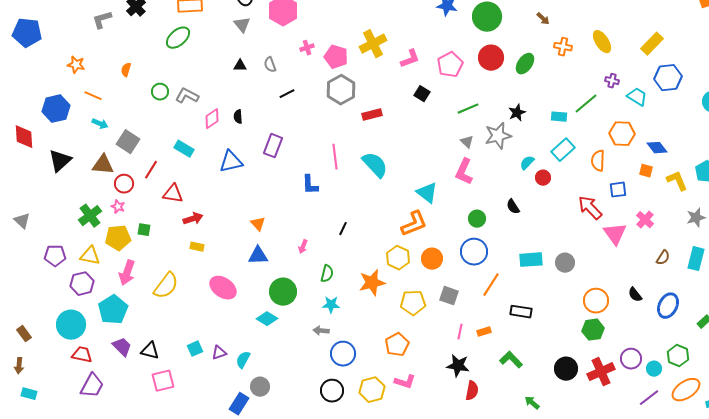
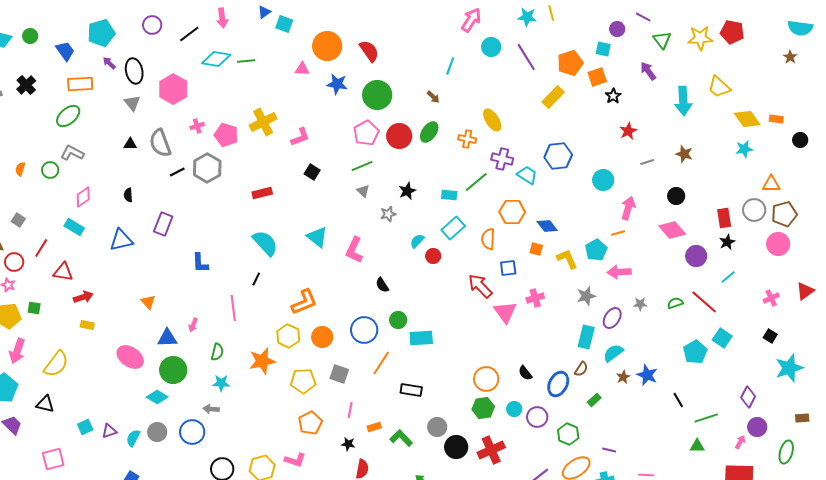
yellow rectangle: (652, 44) -> (553, 97), moved
orange cross: (563, 47) -> (467, 139), moved
red circle: (491, 58) -> (399, 136), moved
green ellipse: (525, 64) -> (429, 132), moved
gray semicircle: (270, 65) -> (160, 143), size x1.8
pink pentagon: (450, 65) -> (366, 133), moved
orange semicircle: (126, 70) -> (20, 169), moved
purple cross: (612, 81) -> (502, 159), size x1.5
gray hexagon: (341, 90) -> (207, 168), moved
gray L-shape: (187, 96) -> (72, 153), moved
green line: (468, 109) -> (362, 166), moved
pink diamond: (212, 119) -> (83, 197), moved
gray star: (498, 136) -> (388, 214), size x0.6
gray square: (128, 142) -> (18, 220), size x0.6
gray triangle: (467, 142) -> (363, 191), moved
pink line: (335, 157) -> (233, 308), moved
cyan triangle: (427, 193) -> (317, 237), moved
black semicircle: (513, 207) -> (382, 285), moved
green circle: (477, 219) -> (398, 320), moved
pink cross: (645, 220) -> (535, 298), turned 30
black line: (343, 229) -> (256, 279), moved
blue triangle: (258, 256) -> (167, 338), moved
brown semicircle: (663, 258) -> (581, 369), moved
gray circle: (565, 263) -> (437, 427), moved
pink ellipse: (223, 288) -> (130, 357), moved
orange rectangle: (484, 332) -> (374, 427), moved
orange pentagon: (397, 345) -> (310, 423), moved
black triangle: (150, 351) -> (45, 404), moved
blue circle: (343, 354) -> (192, 432), moved
purple circle: (631, 359) -> (537, 417), moved
black star: (458, 366) -> (348, 444), size x0.6
cyan circle: (654, 369) -> (514, 409), moved
gray circle: (260, 387) -> (157, 432), moved

